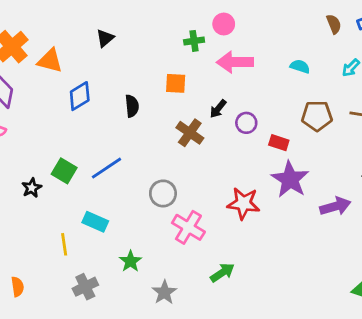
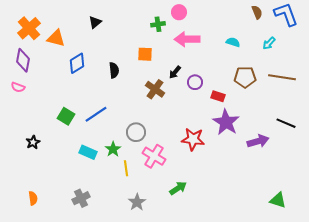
black star: (32, 188) -> (33, 142), moved
yellow line: (64, 244) -> (126, 168), moved
green star: (130, 261) -> (113, 149), moved

